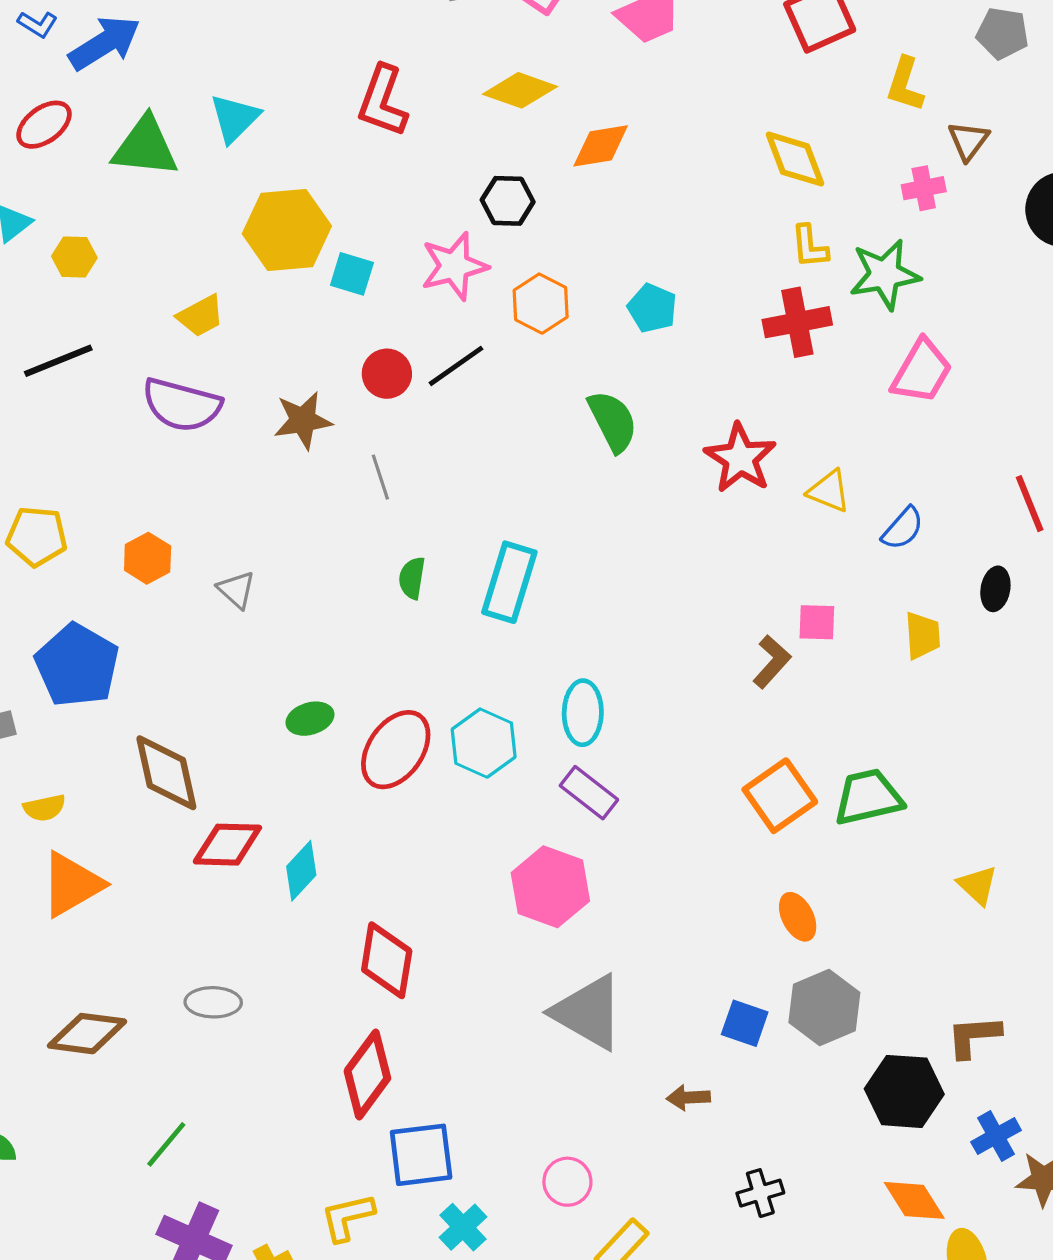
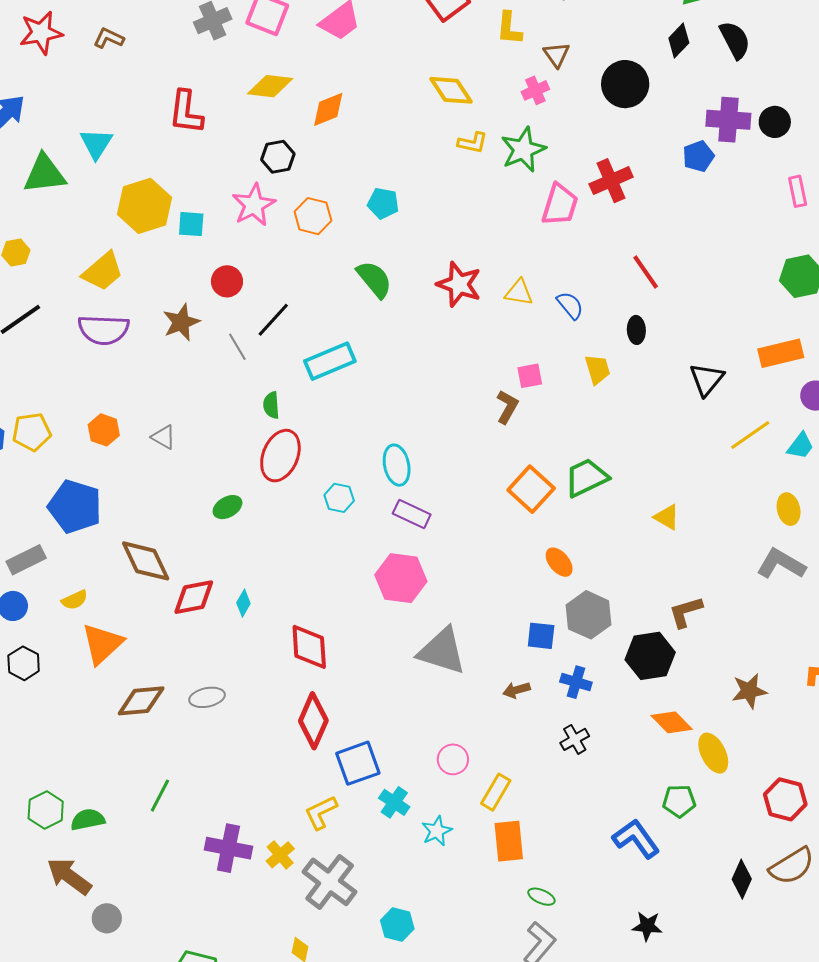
yellow L-shape: (810, 246) -> (472, 143), turned -60
yellow trapezoid: (201, 316) -> (103, 271), size x1.4
red cross: (797, 322) -> (611, 181), moved
black line: (456, 366) -> (273, 320), moved
blue semicircle: (903, 528) -> (570, 305), turned -68
cyan rectangle: (509, 582) -> (330, 361), moved, turned 63
cyan hexagon: (484, 743) -> (339, 498), size x0.7
red ellipse: (396, 750) -> (280, 456), moved
cyan diamond: (301, 871) -> (243, 603), size x0.7
brown diamond: (87, 1034) -> (141, 701), moved
blue cross: (996, 1136) -> (576, 682), moved, turned -32
green line: (166, 1144) -> (160, 796), moved

